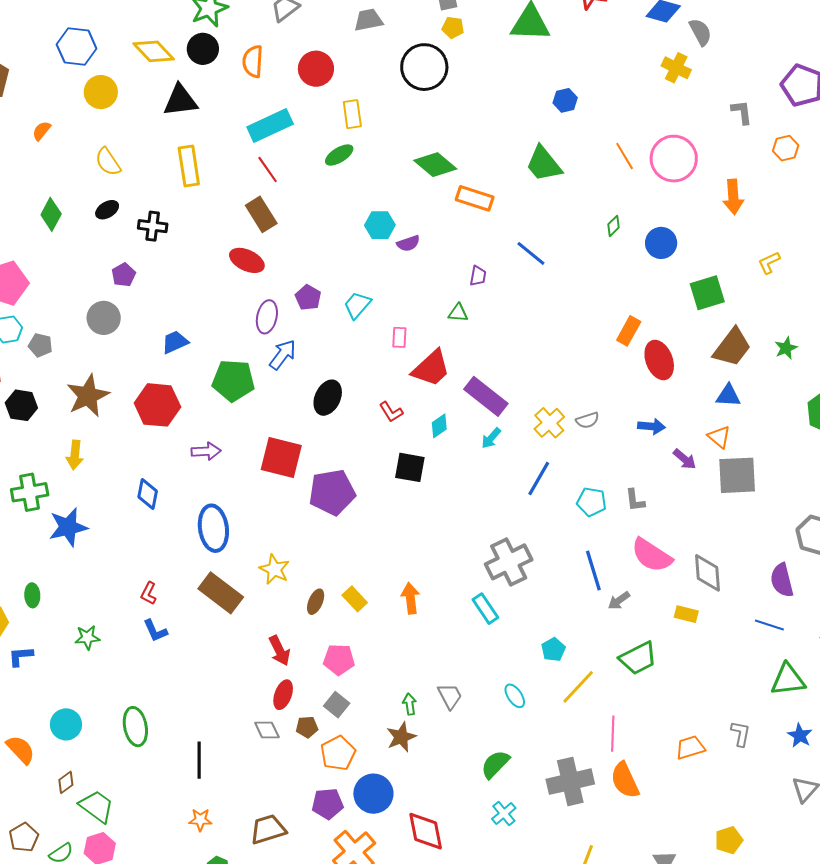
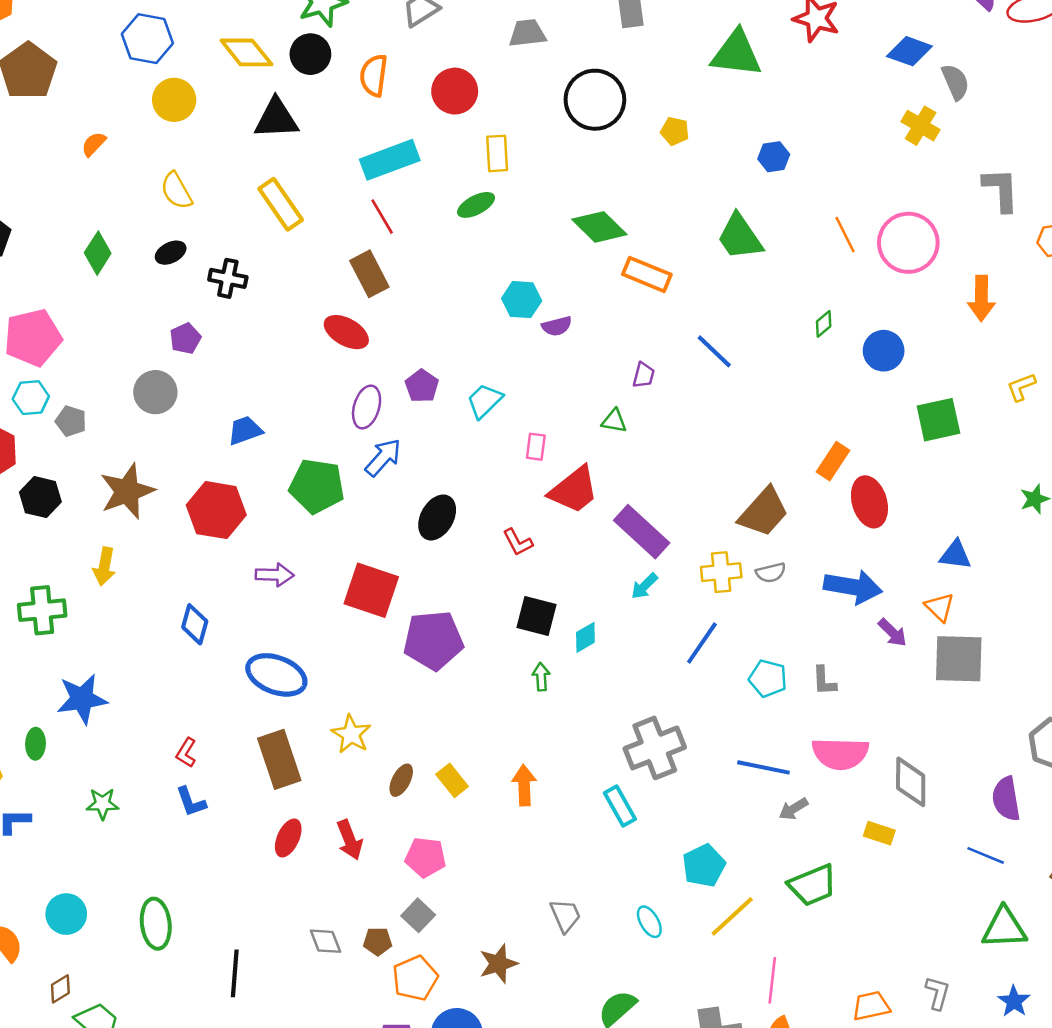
yellow pentagon: (453, 28) -> (675, 131), moved
gray L-shape: (742, 112) -> (1001, 190), size x1.4
yellow rectangle: (189, 166) -> (281, 204), turned -30
brown trapezoid: (732, 347) -> (764, 512), moved
yellow cross: (549, 423) -> (721, 572), turned 32
cyan diamond: (439, 426) -> (585, 637), moved
blue arrow: (651, 426) -> (853, 587), size x1.6
blue star: (68, 527) -> (82, 699), moved
blue ellipse: (213, 528) -> (276, 675), turned -66
pink semicircle: (652, 555) -> (840, 754), turned -36
blue line: (593, 570) -> (763, 767), turned -66
brown rectangle: (221, 593) -> (279, 759), turned 30
cyan pentagon: (553, 650) -> (704, 866), size x1.4
red ellipse: (283, 695) -> (288, 838), moved
green arrow: (410, 704) -> (541, 677), moved

